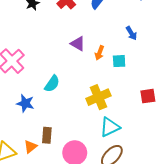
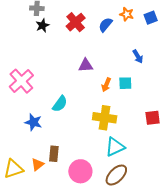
purple triangle: (78, 44) -> (86, 65), turned -35
orange arrow: (99, 53) -> (106, 85), moved
yellow cross: (98, 97) -> (105, 118), turned 30

